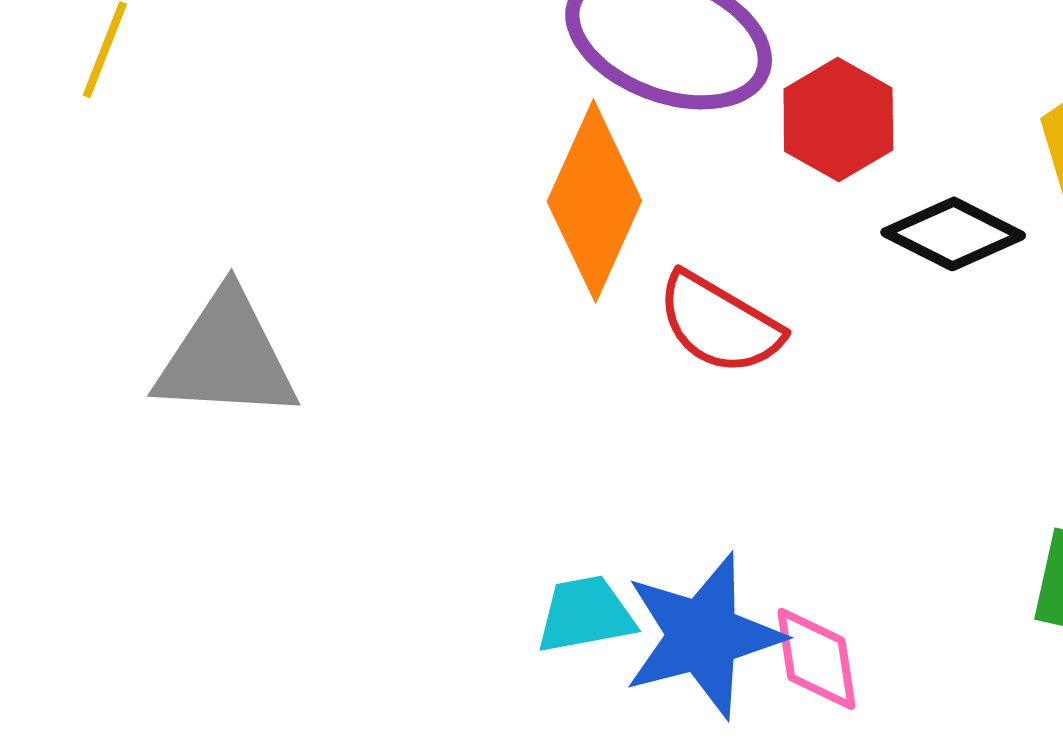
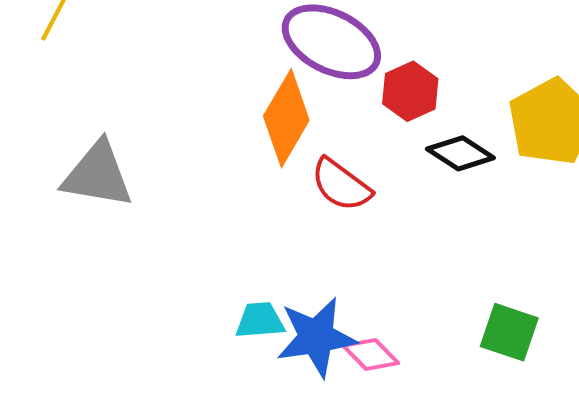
pink diamond: (816, 659) -> (371, 354), turned -42

